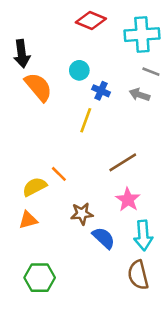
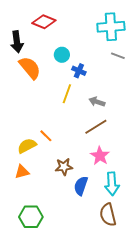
red diamond: (91, 20) -> (44, 22), moved
gray arrow: (139, 95) -> (97, 102), moved
blue semicircle: (104, 238) -> (81, 186), turned -114

